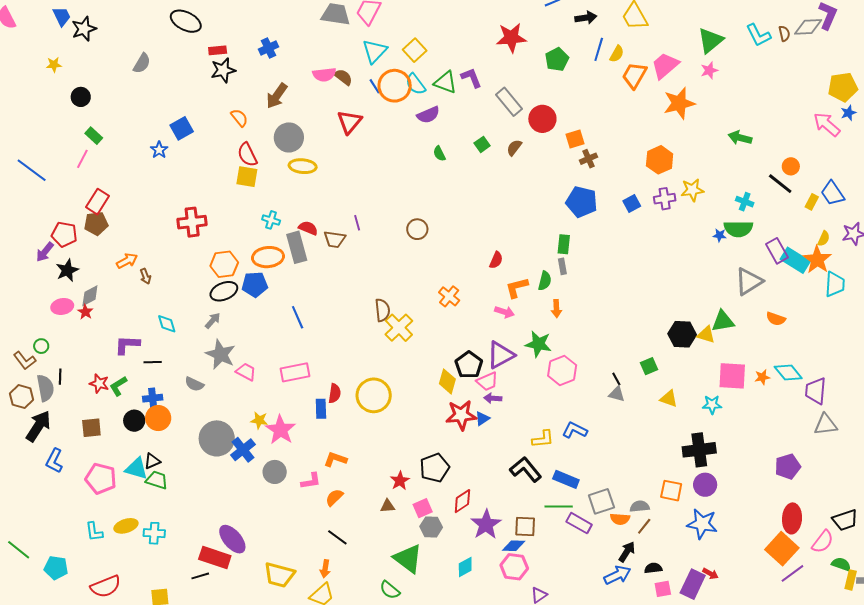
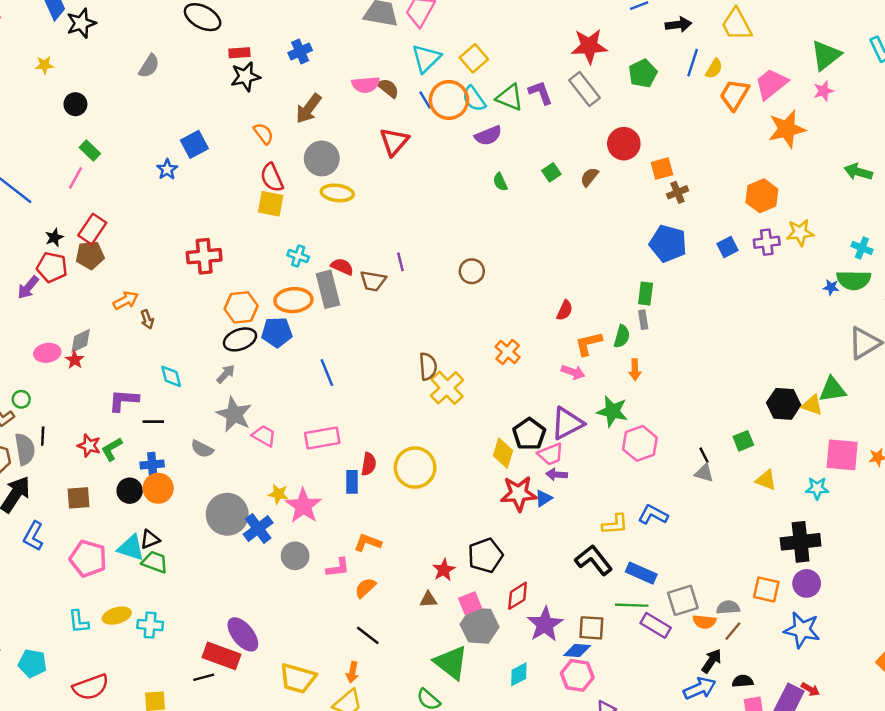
gray rectangle: (509, 102) -> (584, 89), moved
black star: (67, 270) -> (54, 237), moved, size x0.7
gray hexagon: (431, 527) -> (480, 626), size x1.4

